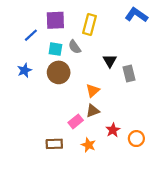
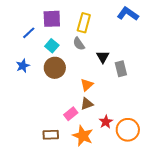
gray semicircle: (75, 47) -> (79, 44), moved
cyan square: (55, 49) -> (52, 46), turned 32
orange circle: (136, 139) -> (128, 130), size x1.5
orange star: (88, 145) -> (83, 136), size x1.5

